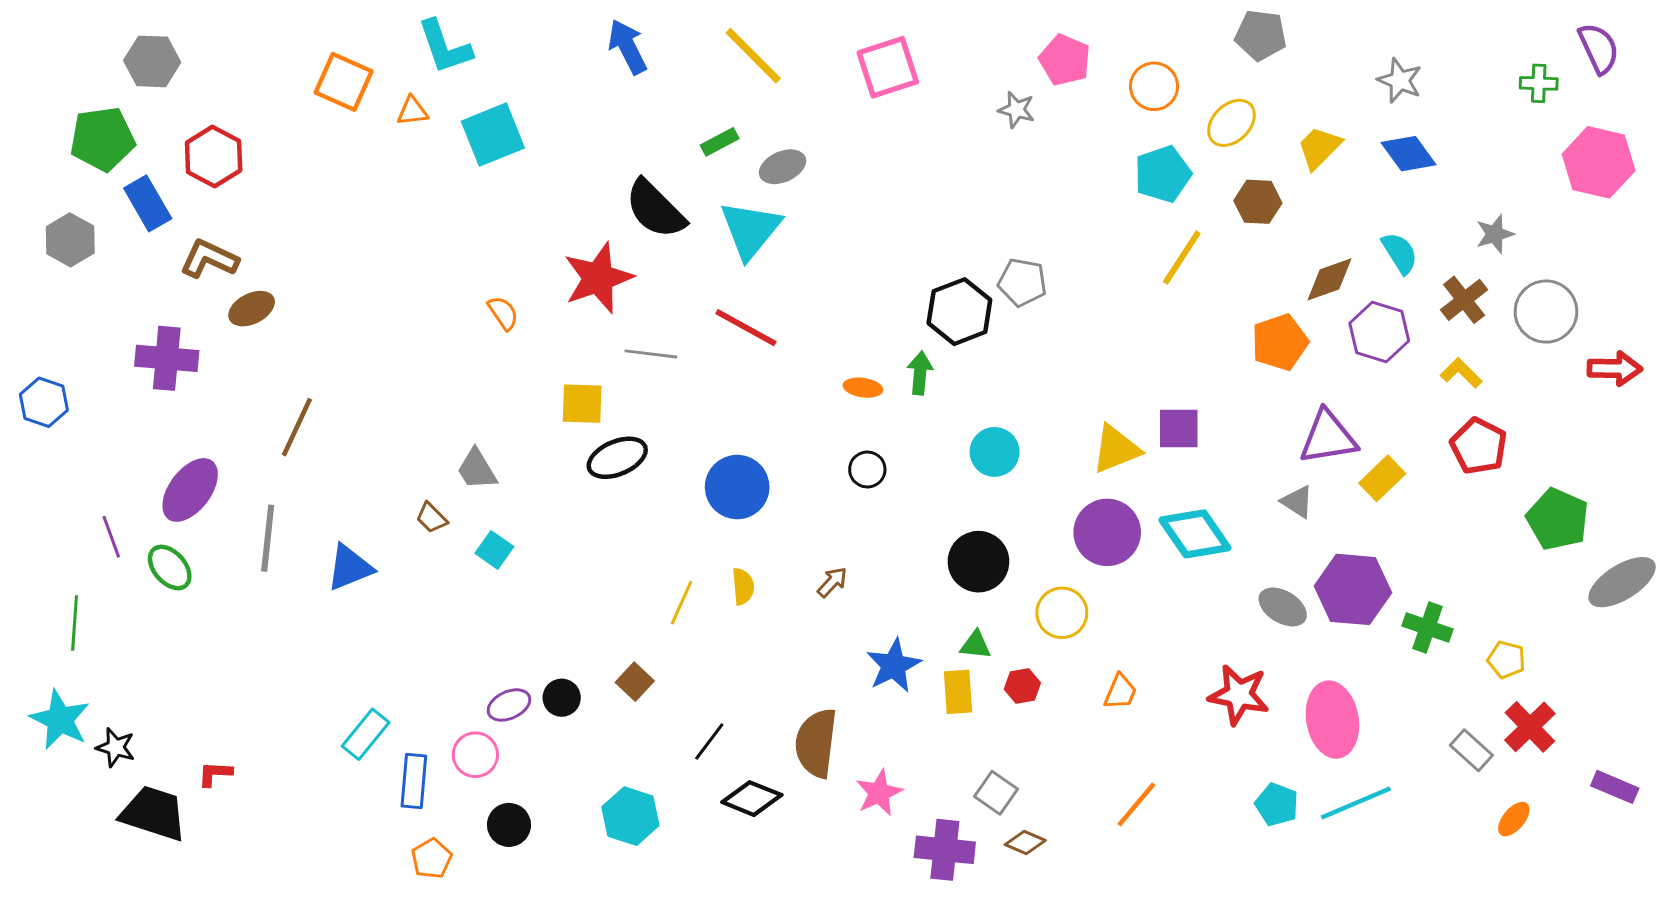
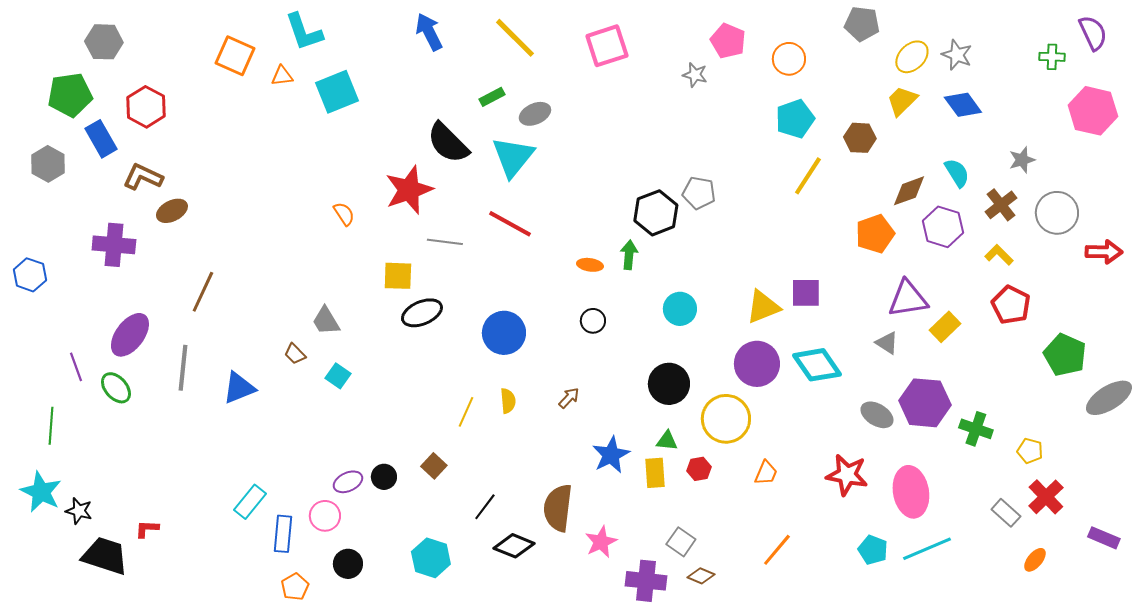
yellow ellipse: (1232, 123) -> (912, 57), moved
yellow circle: (1062, 613) -> (726, 419), size x1.4

